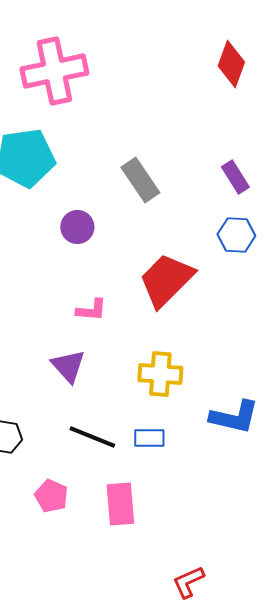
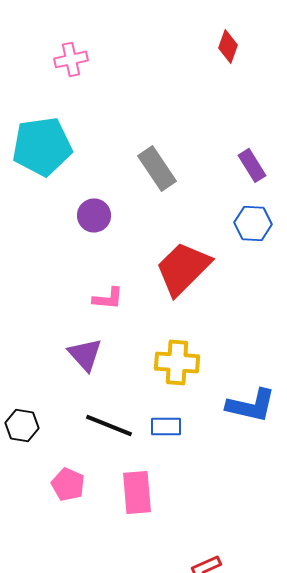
red diamond: (231, 64) -> (228, 46), moved, size x0.7
pink cross: (54, 71) -> (71, 59), size x0.5

